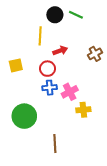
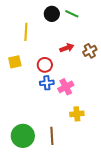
yellow line: (40, 36) -> (26, 32), moved
red arrow: (60, 51) -> (67, 48), moved
yellow cross: (83, 110) -> (77, 114), moved
green circle: (24, 116) -> (23, 136), moved

